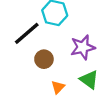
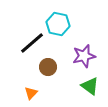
orange triangle: (58, 87) -> (31, 93), moved

